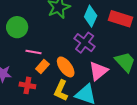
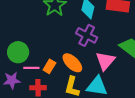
green circle: (17, 27) -> (18, 52), moved
pink line: (34, 52) -> (31, 68), moved

